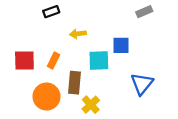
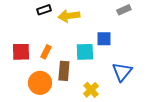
yellow arrow: (78, 34) -> (69, 16), moved, size x1.5
yellow cross: (91, 105) -> (91, 90), moved

